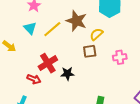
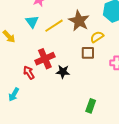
red arrow: (34, 79) -> (29, 73), turned -152

